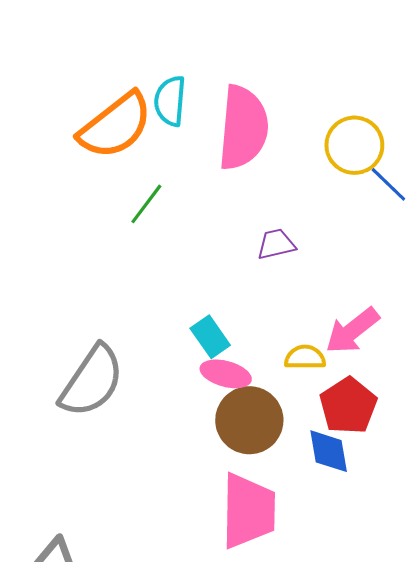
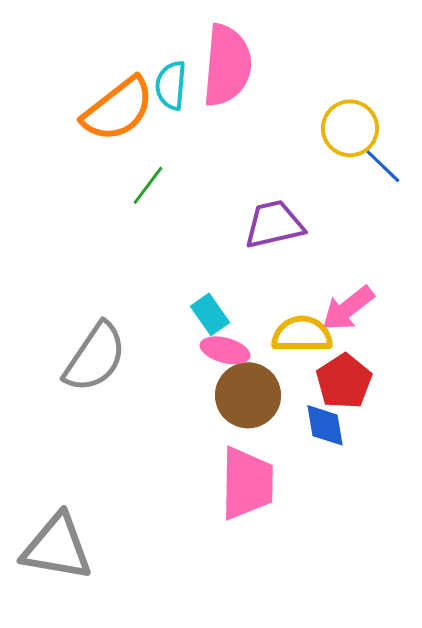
pink semicircle: (243, 128) -> (227, 65), moved
purple trapezoid: (276, 244) -> (274, 224), size x1.6
yellow semicircle: (305, 357) -> (302, 334), size x1.5

